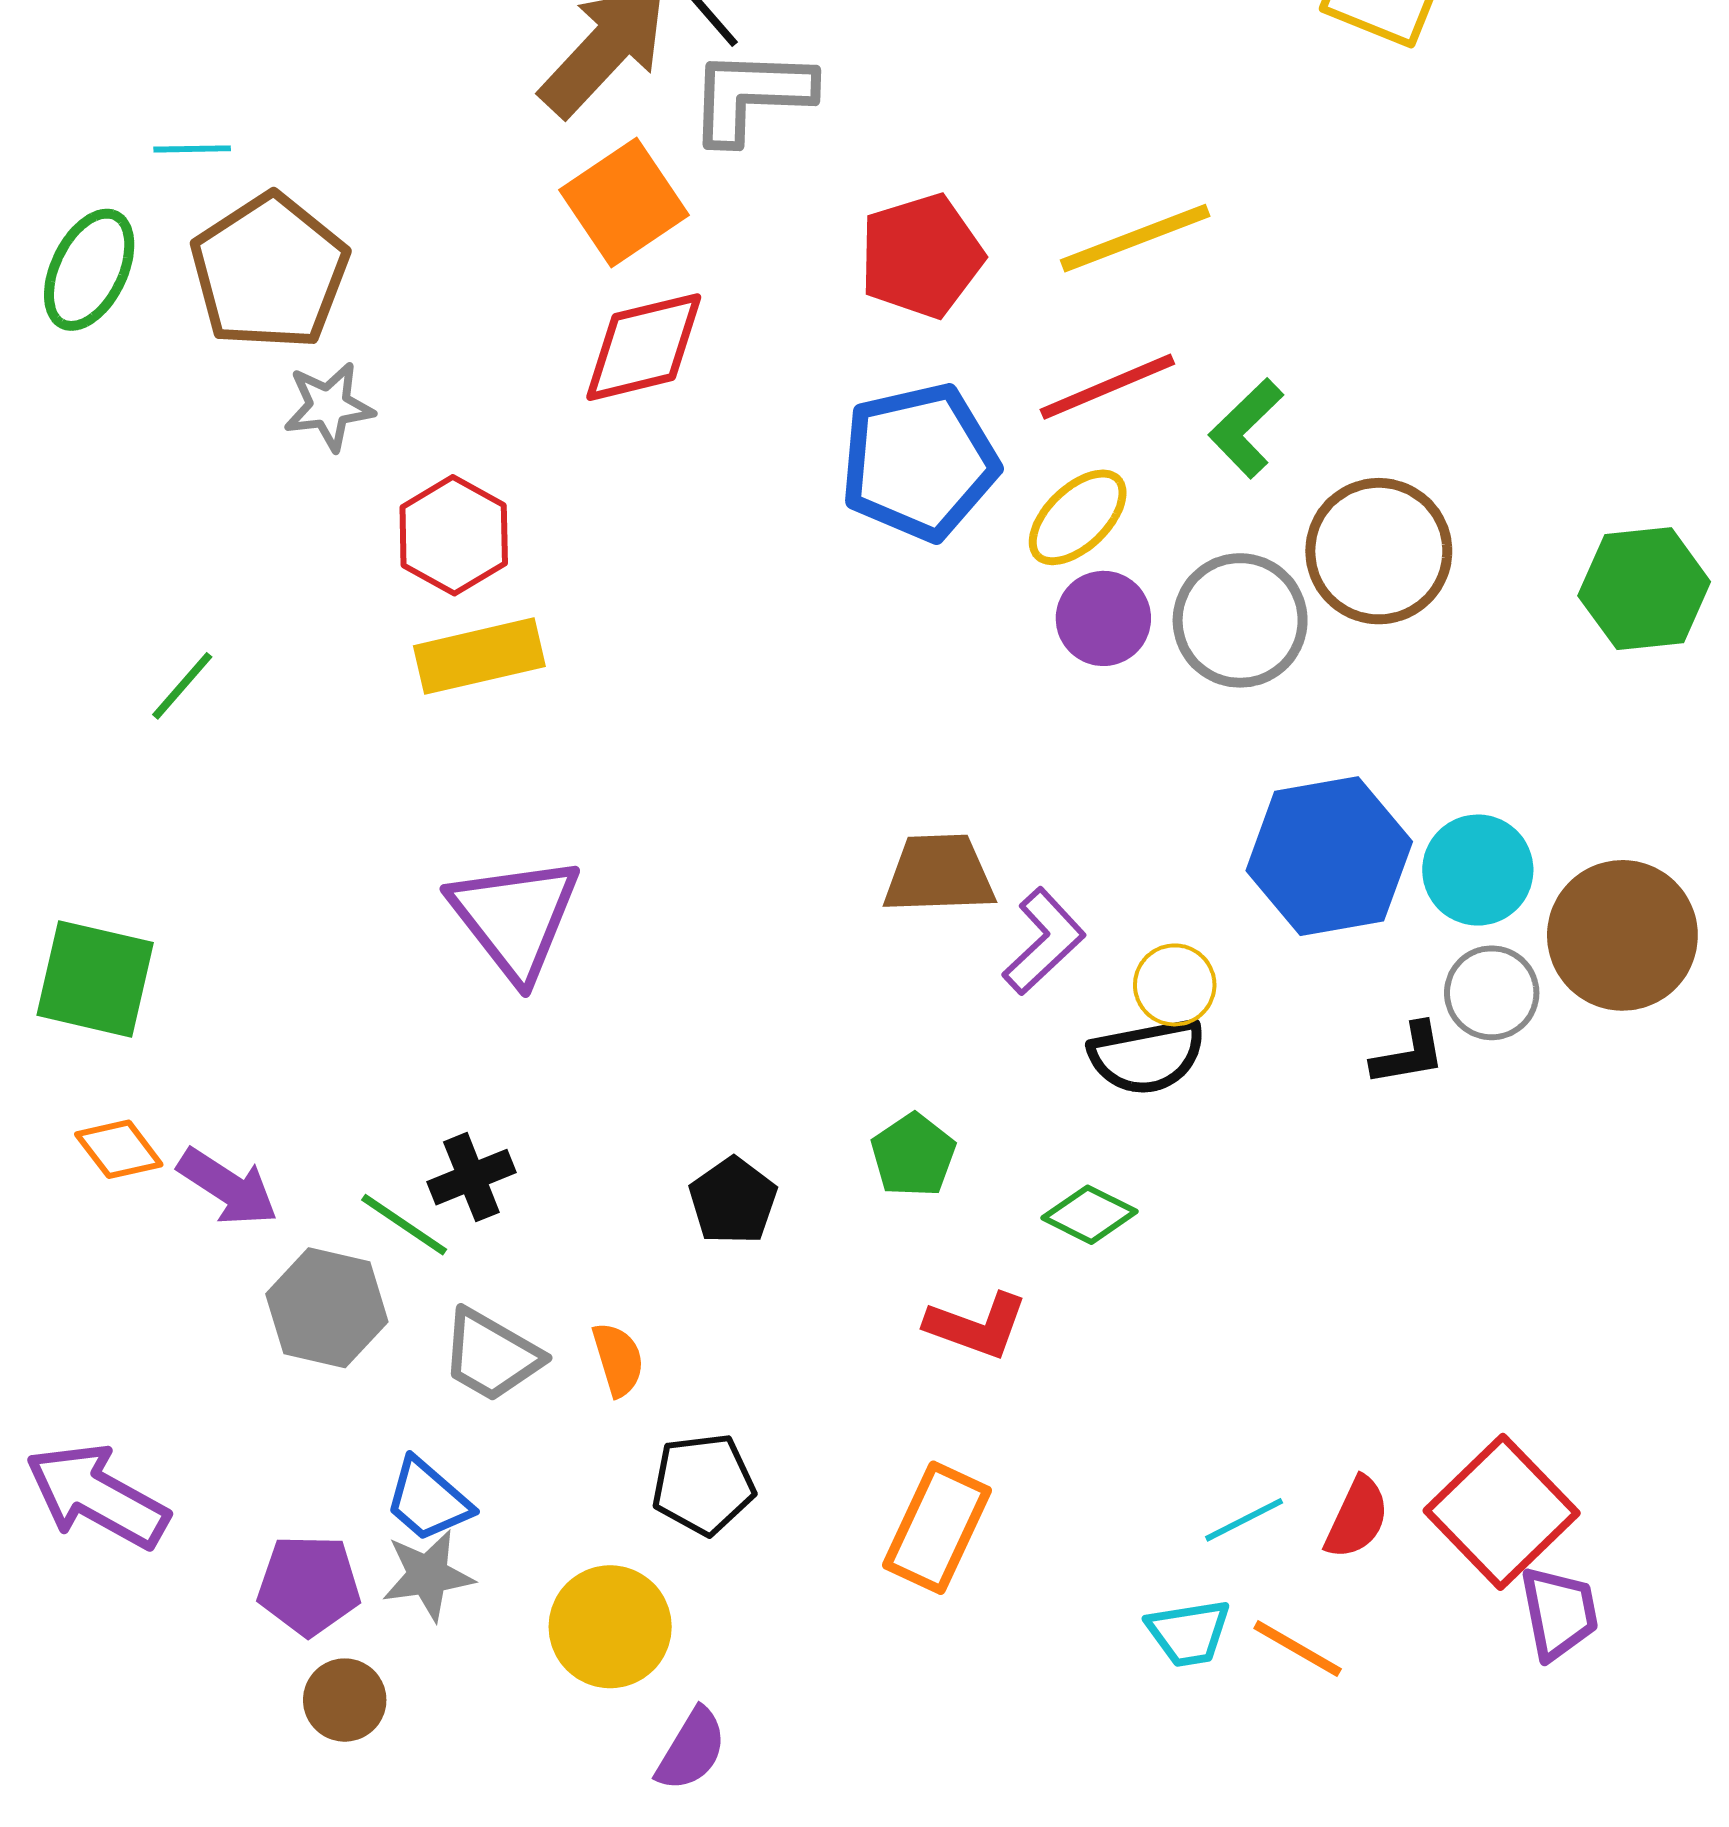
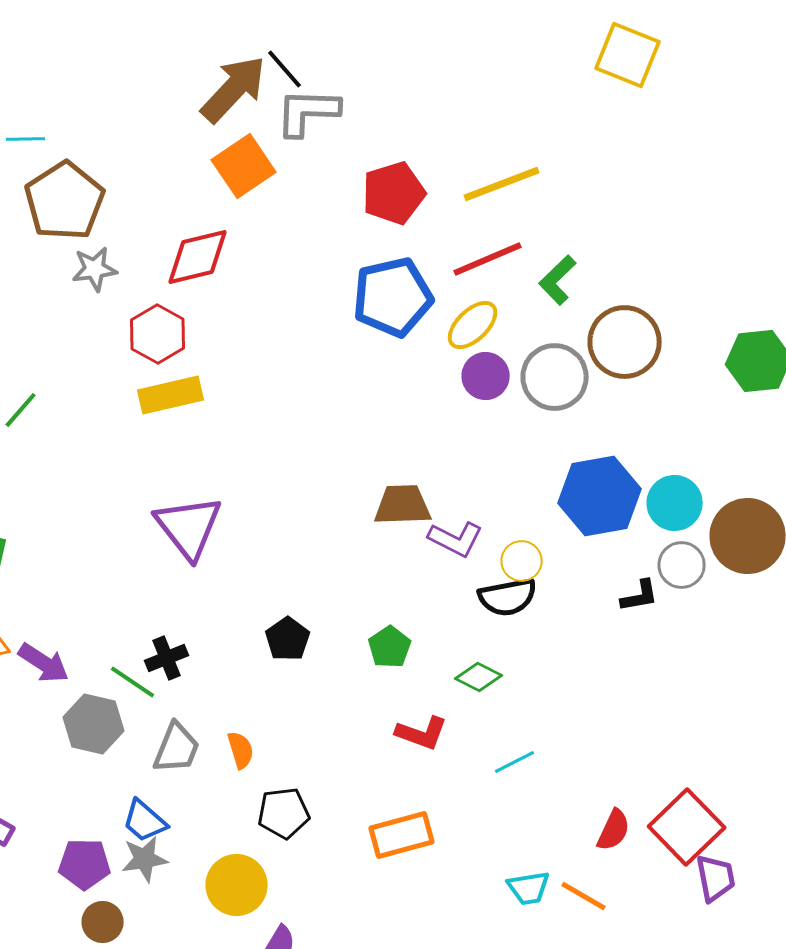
red diamond: (644, 347) -> (198, 257), moved
purple L-shape: (1044, 941) -> (456, 539), turned 70
black pentagon: (733, 1201) -> (288, 639), moved
gray trapezoid: (491, 1355) -> (177, 748), turned -98
cyan line: (1244, 1520) -> (515, 762), moved
orange rectangle: (937, 1528) -> (402, 835), turned 50

